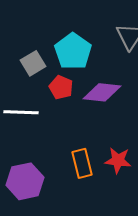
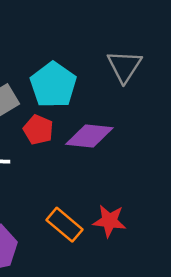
orange rectangle: (82, 163) -> (64, 225), turned -36

